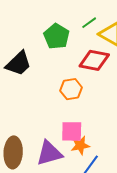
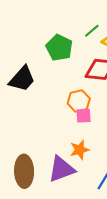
pink square: (72, 131) -> (84, 116), moved, size x0.7
orange star: (80, 145) -> (80, 150), moved

